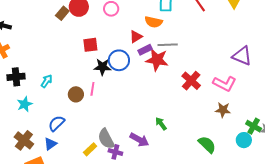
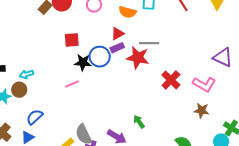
orange semicircle: (154, 22) -> (127, 12), moved
purple rectangle: (145, 50) -> (117, 48), moved
cyan arrow: (47, 81) -> (26, 74), turned -144
pink line: (92, 89) -> (72, 84), turned 56
brown circle: (76, 94) -> (19, 90), moved

